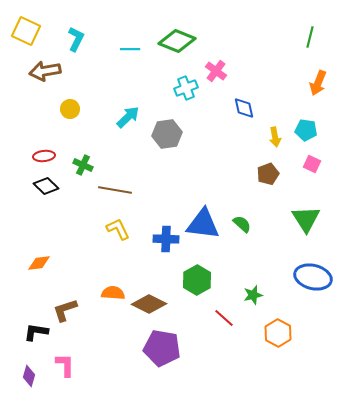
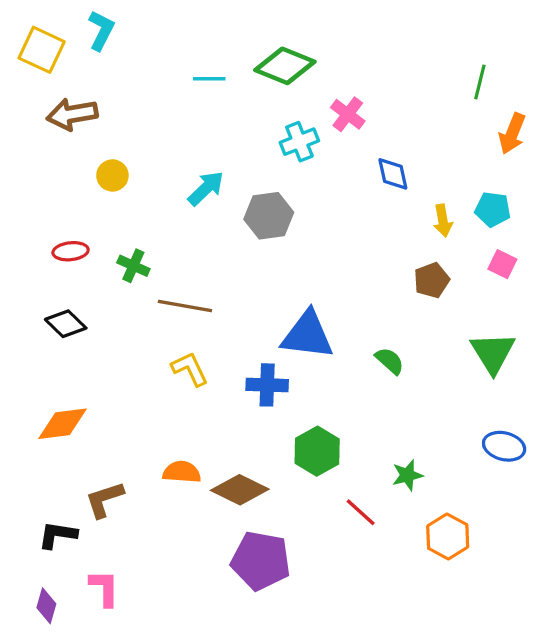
green line: (310, 37) -> (480, 82), moved
cyan L-shape: (76, 39) -> (101, 30), moved
black diamond: (46, 186) -> (66, 324), moved
blue triangle: (203, 224) -> (307, 335), moved
orange diamond: (39, 263) -> (62, 424), size x1.4
blue ellipse: (313, 277) -> (504, 446), size x0.7

